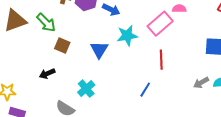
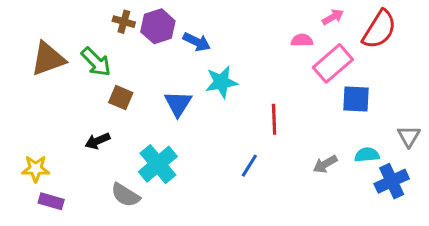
pink rectangle: (160, 24) -> (333, 63), moved
gray arrow: (201, 83) -> (325, 164), moved
cyan cross: (86, 89) -> (158, 164), size x1.4

